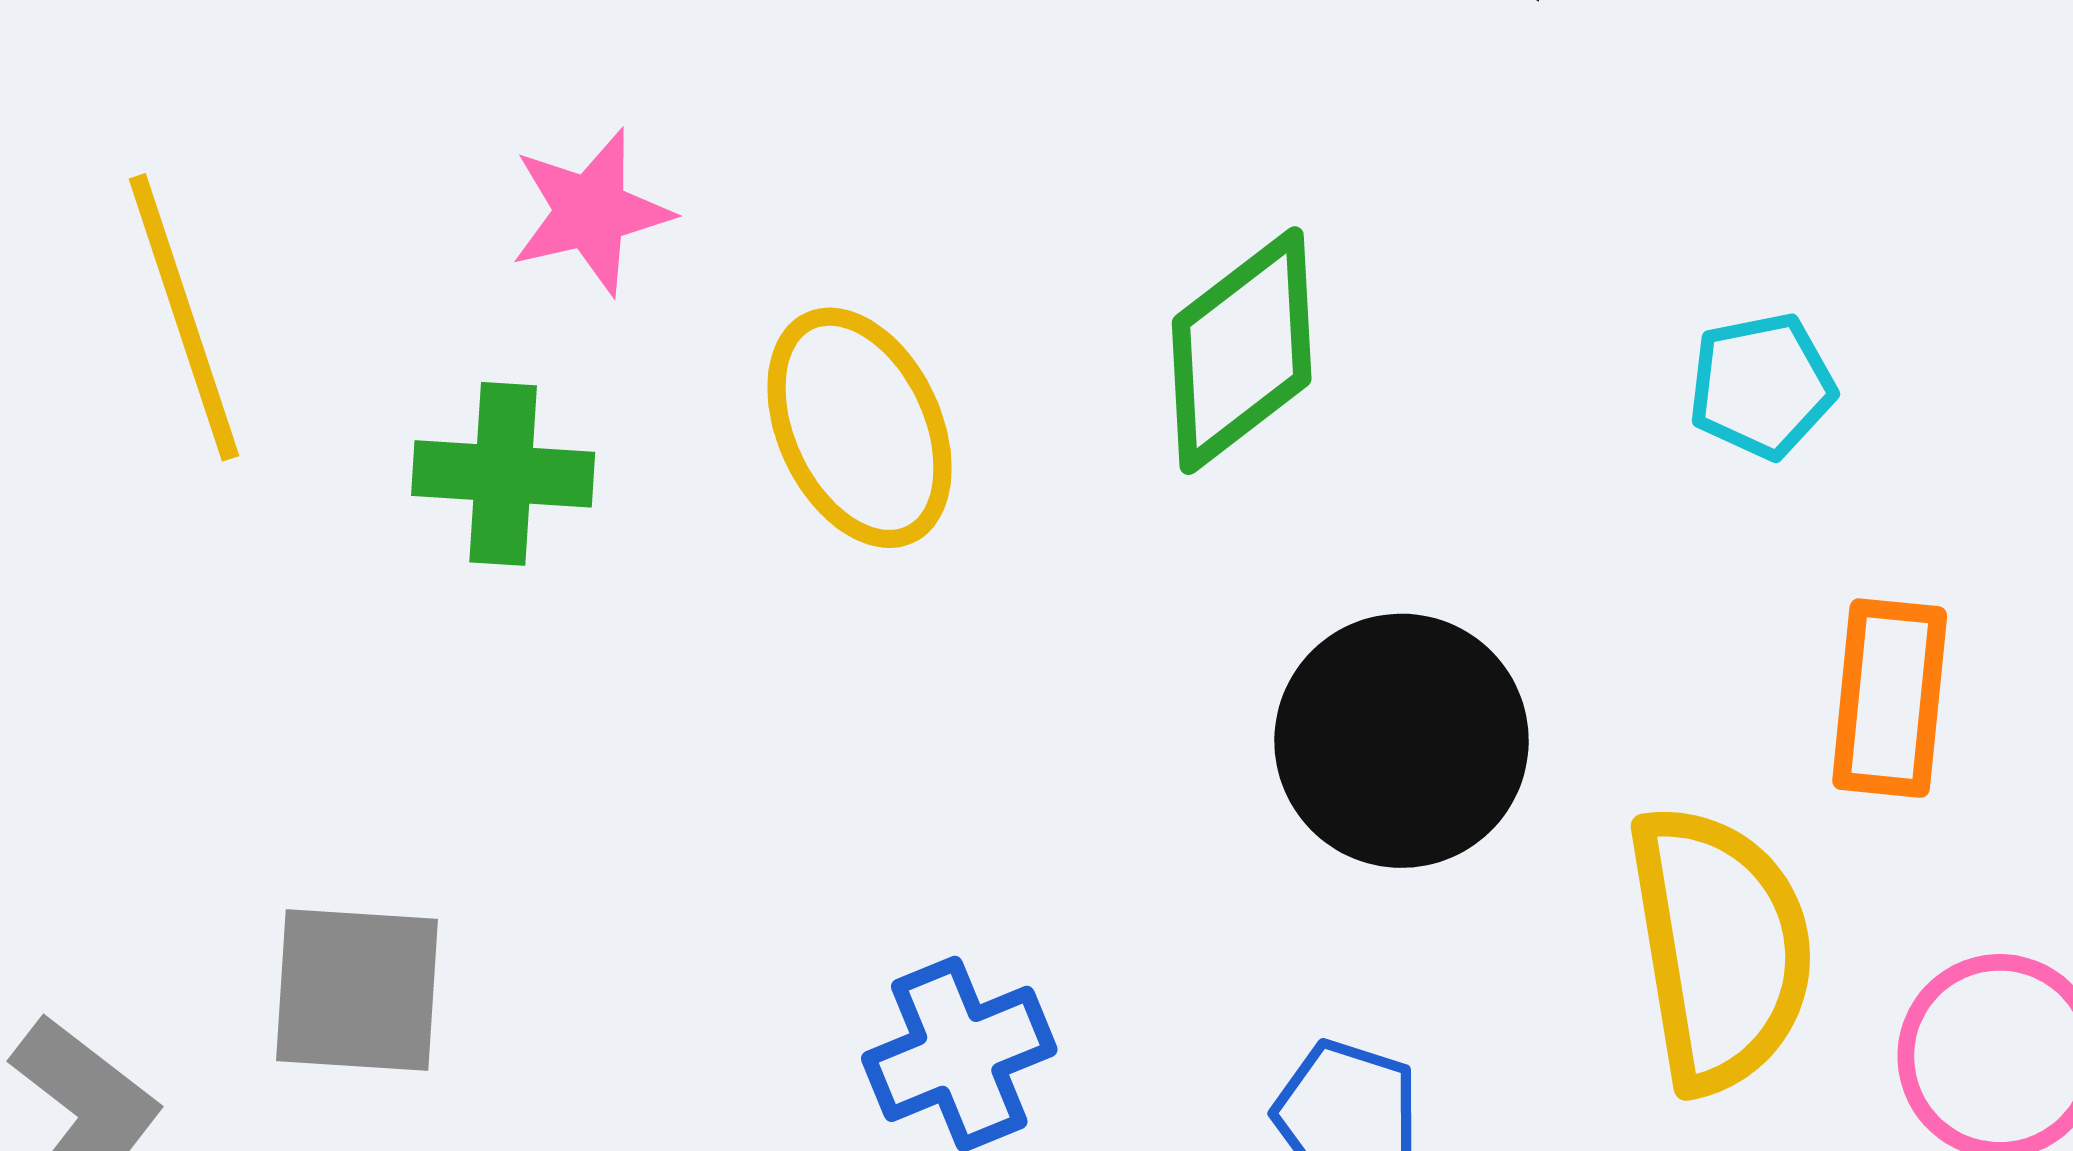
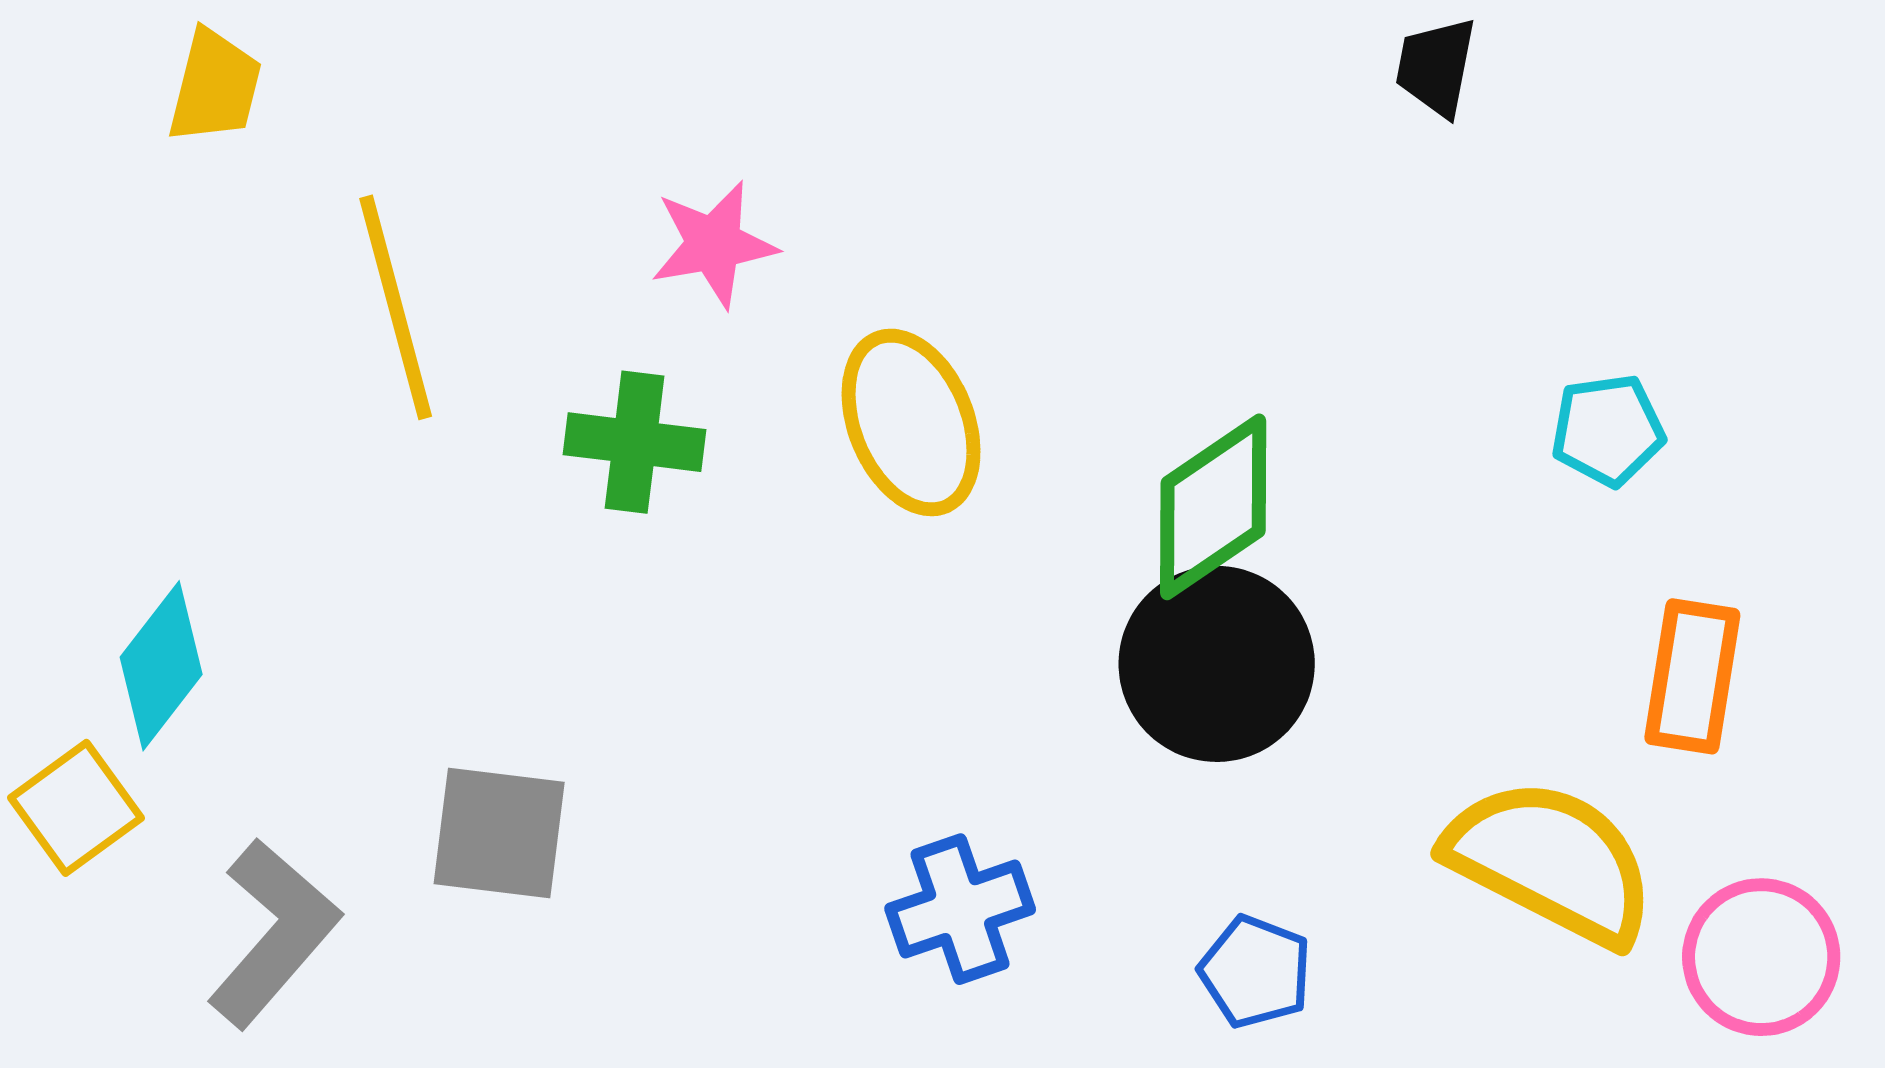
green diamond: (1242, 351) -> (1213, 507), moved
black circle: (1402, 741) -> (1217, 664), moved
yellow semicircle: (1720, 948) -> (1551, 861), turned -57

